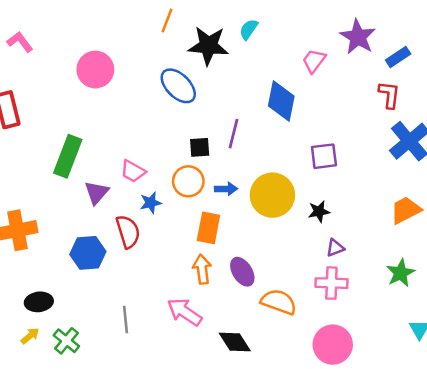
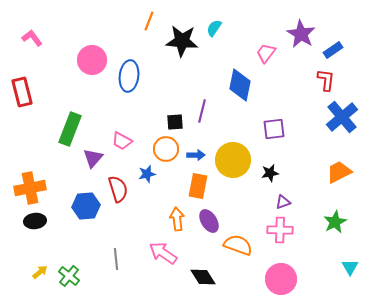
blue ellipse: (178, 86) -> (129, 76), moved, turned 52
blue star: (151, 203) -> (147, 174), moved
orange rectangle: (208, 228) -> (198, 186), moved
black ellipse: (39, 302) -> (35, 221), moved

